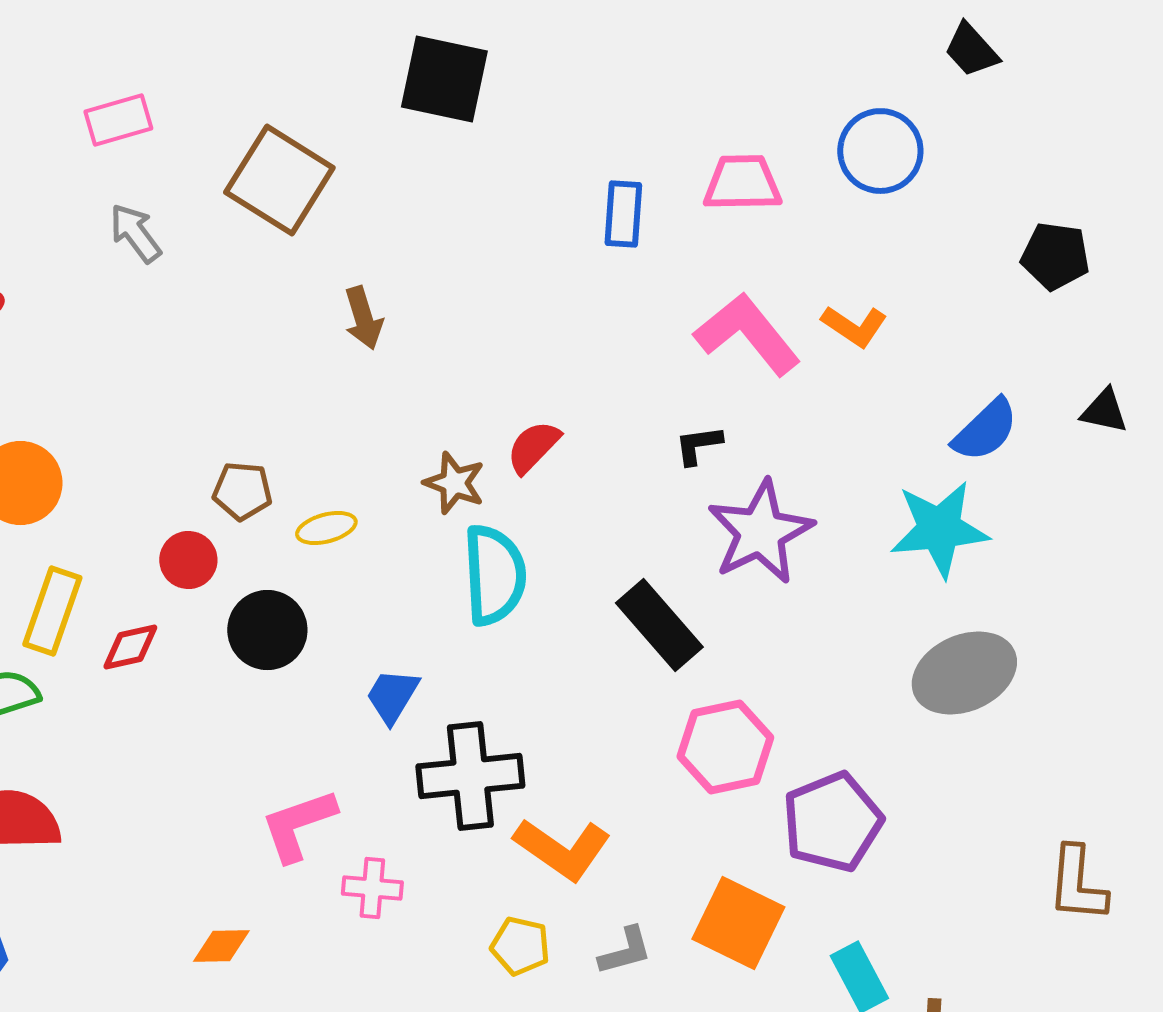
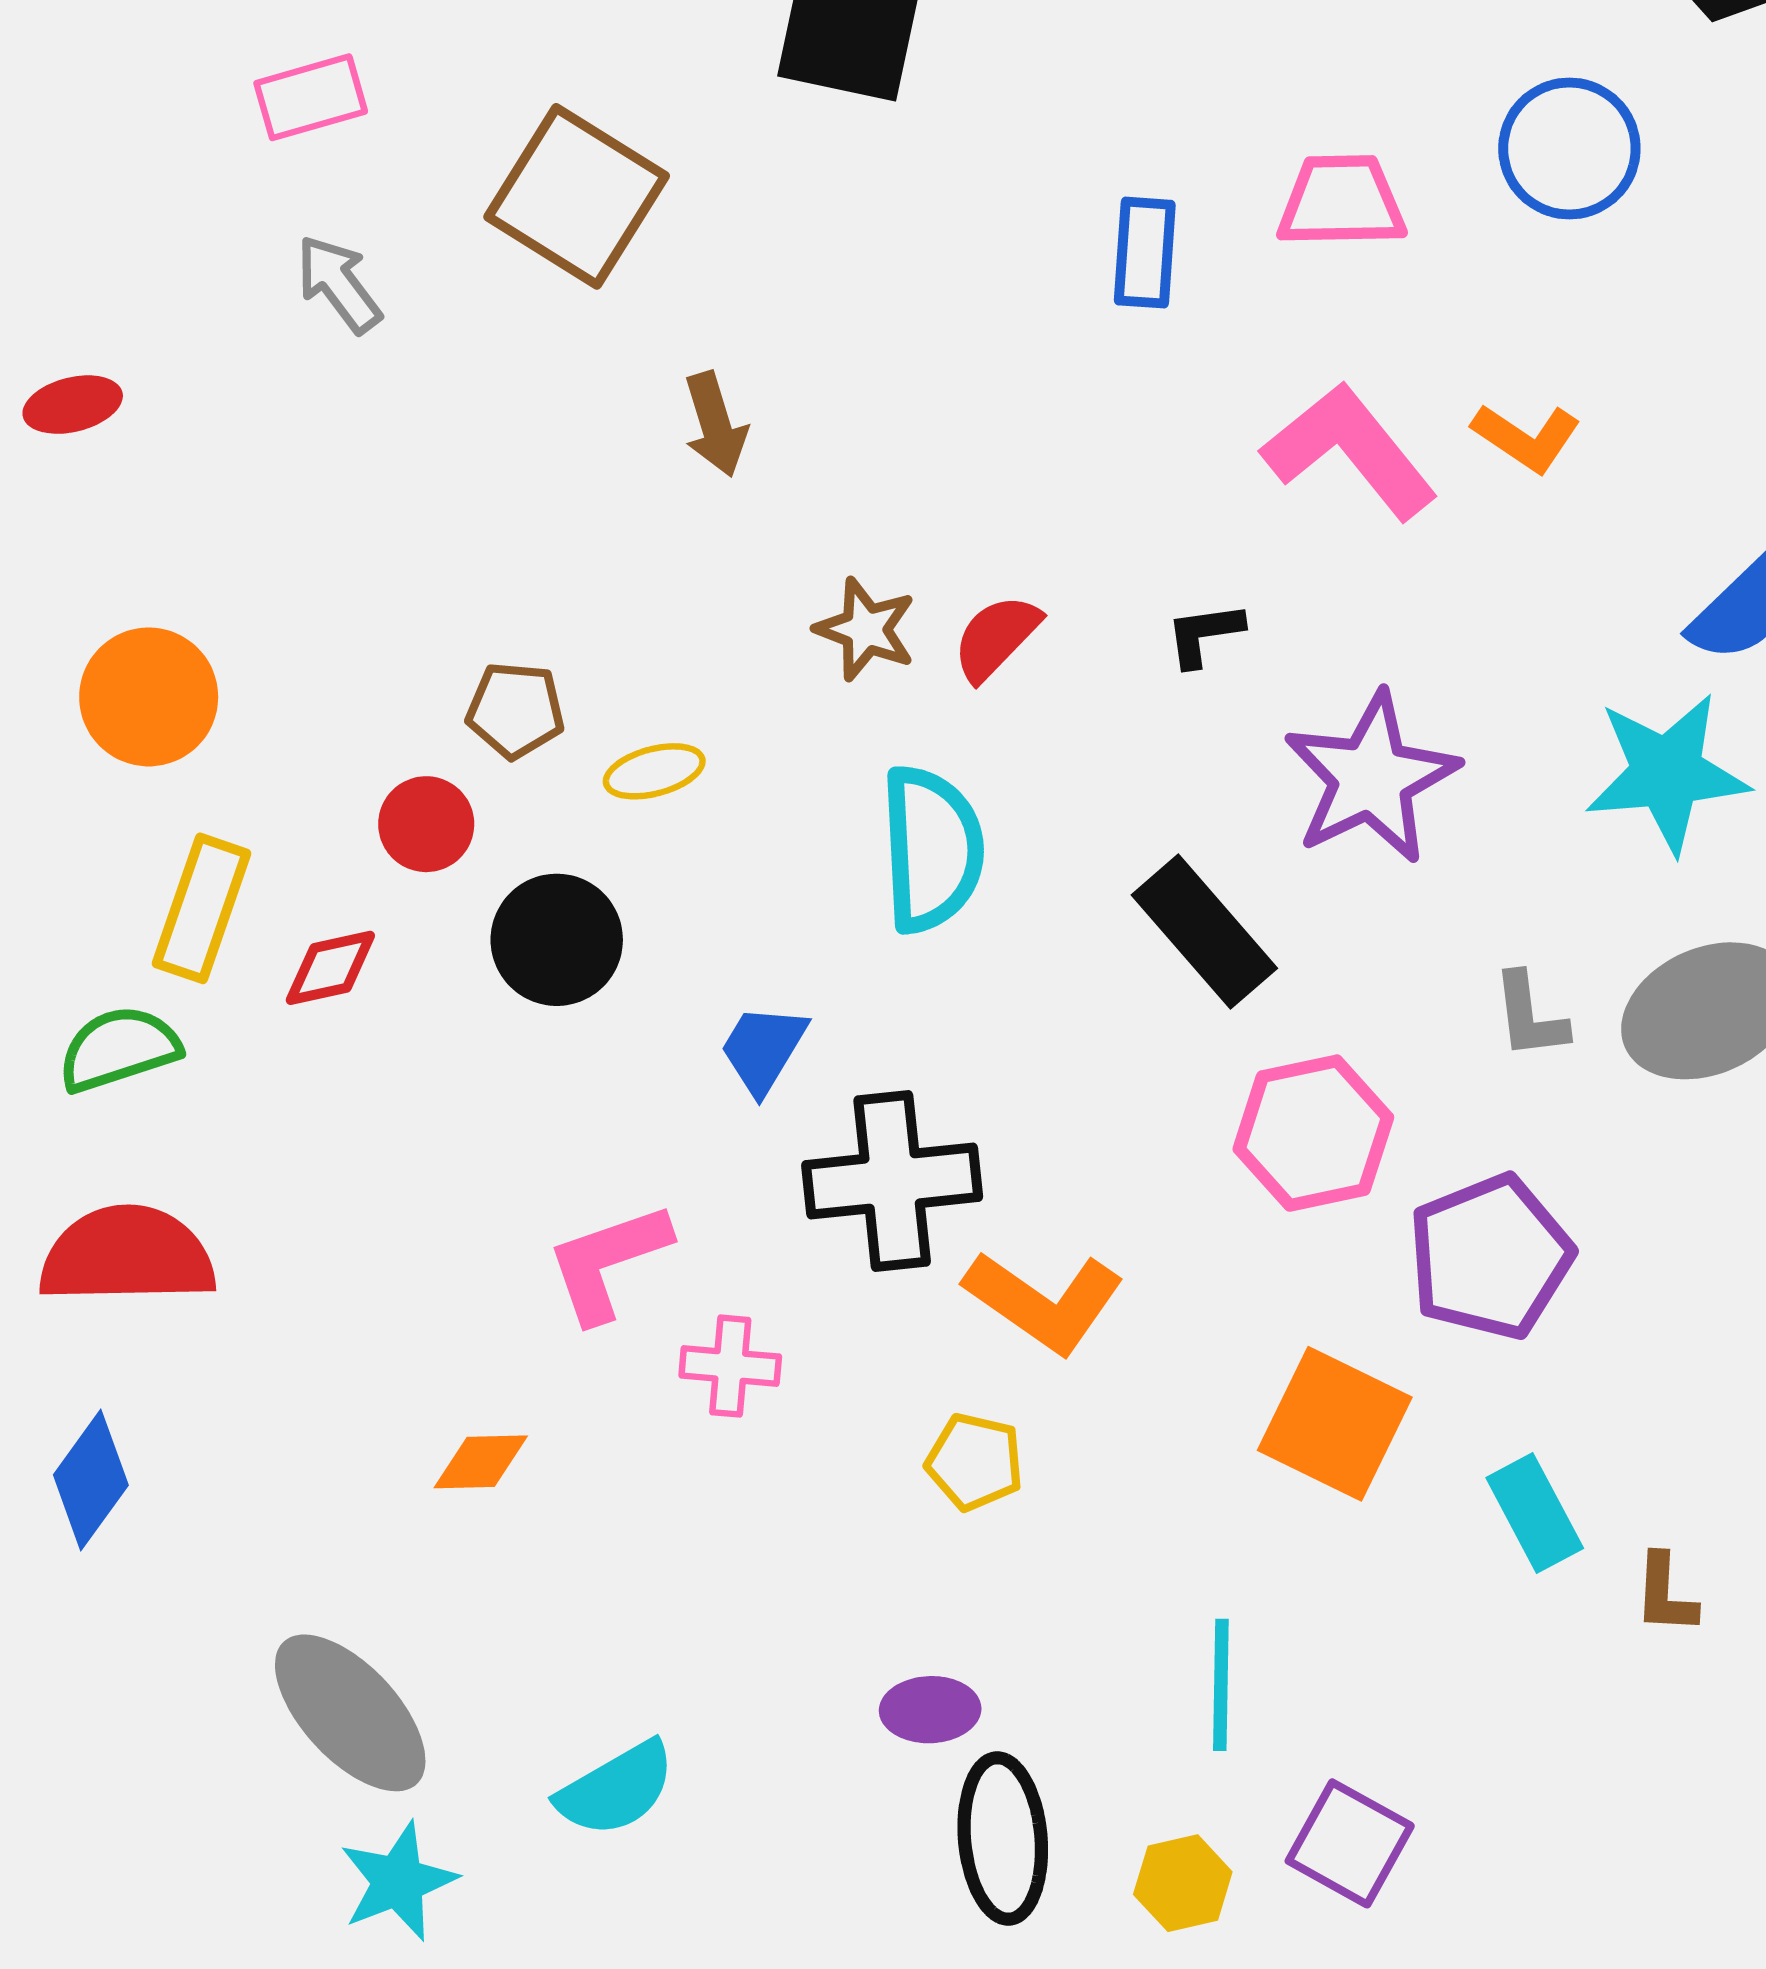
black L-shape: (698, 445) -> (1204, 634), moved
brown star: (454, 483) -> (866, 629), moved
gray L-shape: (625, 951) -> (1530, 1016), moved, turned 98

